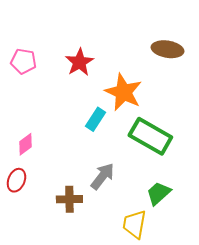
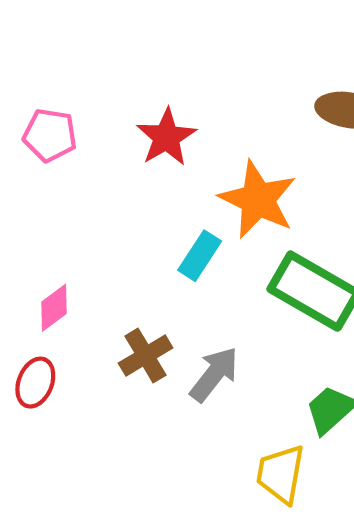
brown cross: (69, 199) -> (146, 356), moved, turned -30

